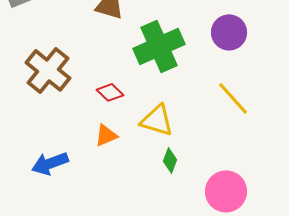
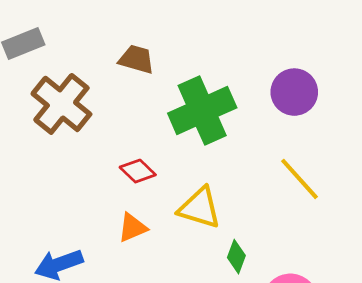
brown cross: (48, 70) -> (61, 104), moved
green diamond: (170, 160) -> (236, 257), moved

